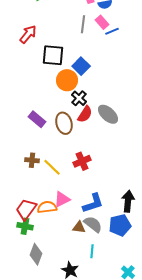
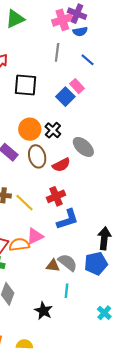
pink rectangle: (102, 22) -> (77, 86), moved
blue line: (112, 31) -> (88, 60), turned 64
blue square: (81, 66) -> (65, 97), moved
orange circle: (67, 80) -> (30, 129), moved
red semicircle: (85, 114) -> (61, 165), moved, turned 30
blue L-shape: (93, 203) -> (68, 219), moved

